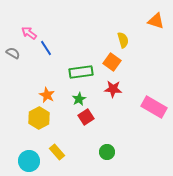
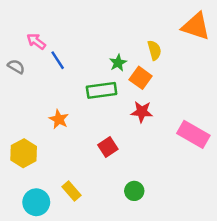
orange triangle: (156, 21) -> (196, 26), size x1.4
green star: (79, 99) -> (118, 63), moved
yellow hexagon: (39, 118) -> (24, 153), moved

